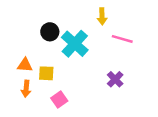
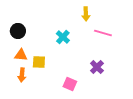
black circle: (50, 32) -> (18, 31), moved
cyan cross: (75, 44) -> (63, 37), size x0.6
pink square: (59, 99) -> (70, 84), moved, turned -32

